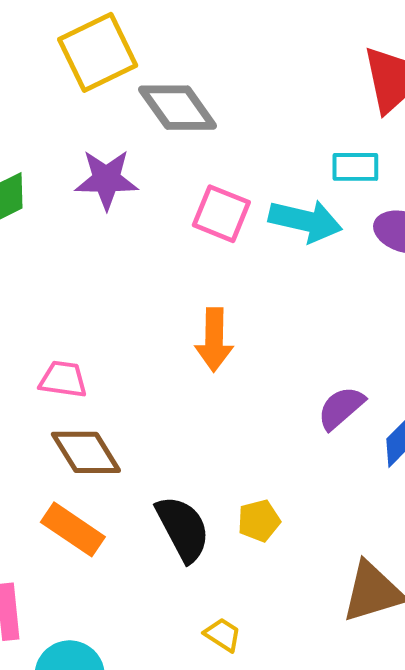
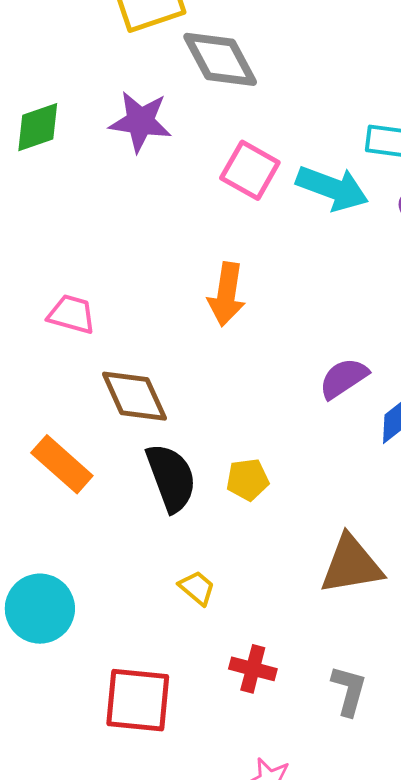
brown diamond: (86, 452) -> (134, 396), moved

